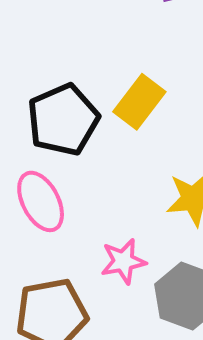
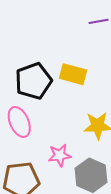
yellow rectangle: (139, 102) -> (73, 74), turned 64

